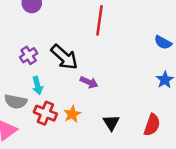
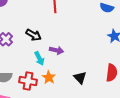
black arrow: (64, 57) -> (33, 35), size x0.7
cyan arrow: (38, 86) -> (39, 58), moved

